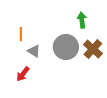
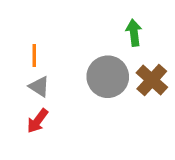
gray triangle: (34, 51) -> (39, 87), moved

